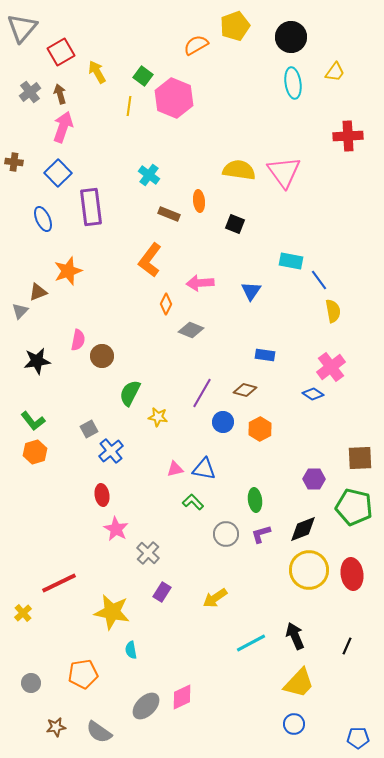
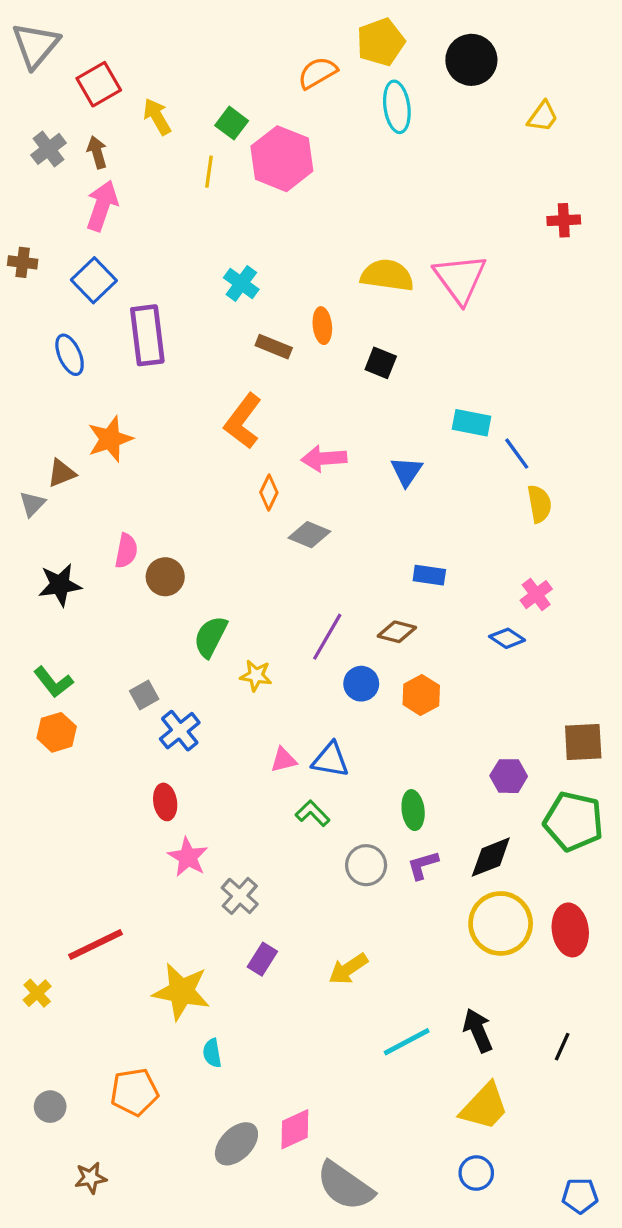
cyan ellipse: (293, 83) -> (397, 107), moved
red cross: (348, 136) -> (564, 220), size x0.7
pink cross: (331, 367) -> (536, 595), size x0.7
gray semicircle: (99, 732) -> (345, 1186), moved, size x1.4

